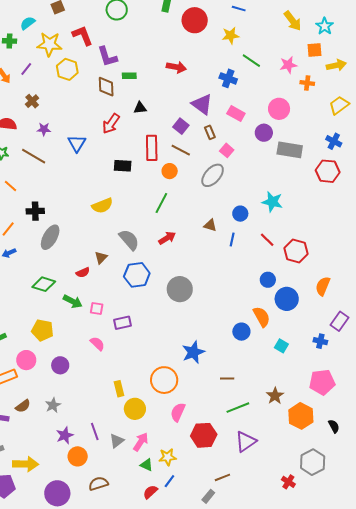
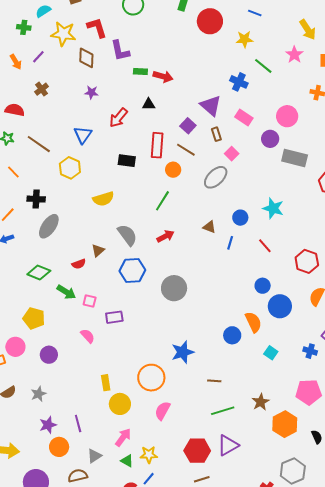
pink star: (288, 65) -> (294, 55), moved, turned -30
red arrow: (176, 67) -> (163, 76), moved
yellow hexagon: (67, 69) -> (70, 168), moved
brown diamond: (106, 87) -> (86, 58), moved
purple star: (44, 129) -> (91, 92), moved
red hexagon: (296, 251) -> (307, 261), moved
red hexagon: (204, 435) -> (197, 451), moved
gray triangle: (117, 441) -> (94, 456), moved

